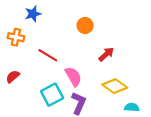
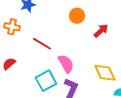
red arrow: (106, 54) -> (101, 31), moved
yellow diamond: (115, 86) -> (105, 73), turned 30

